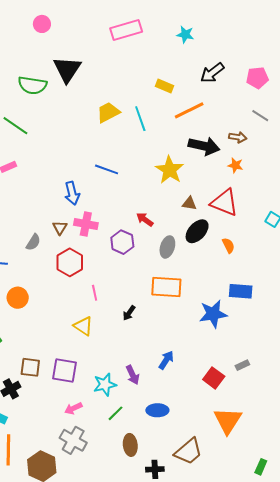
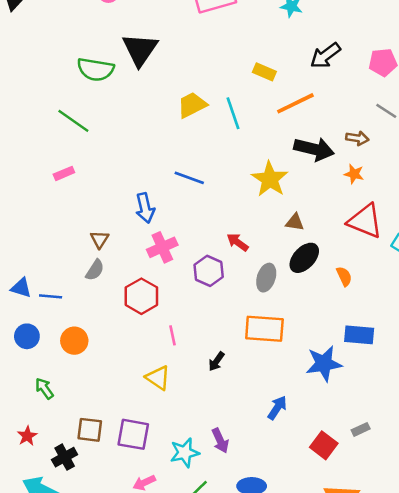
red triangle: (224, 203) -> (365, 221), moved
pink cross: (86, 224) -> (162, 247), turned -35
brown triangle: (60, 228) -> (100, 239), moved
blue arrow: (166, 360) -> (277, 408), moved

